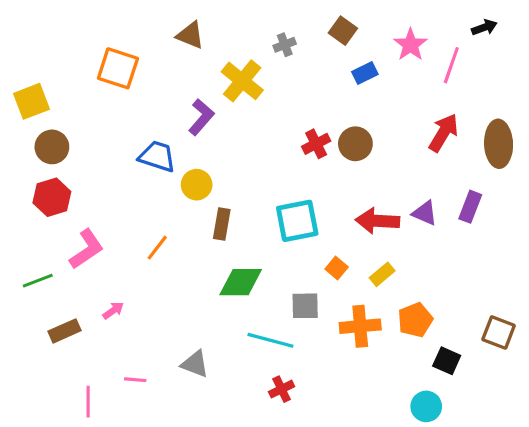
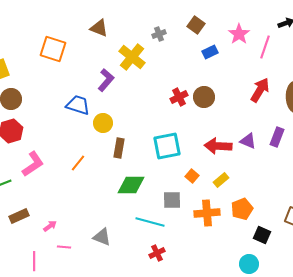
pink arrow: (113, 310) -> (50, 226), moved

